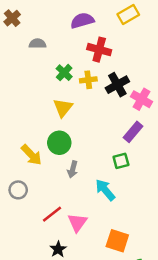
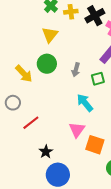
gray arrow: (73, 169) -> (76, 70), moved
red line: (52, 214) -> (31, 123), moved
pink triangle: (77, 223) -> (77, 130), moved

